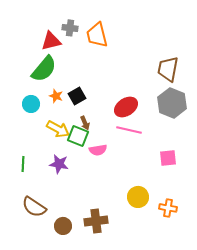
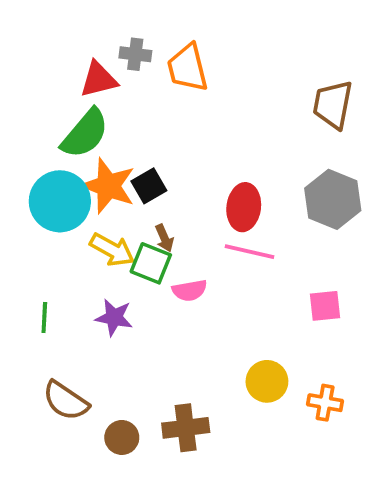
brown trapezoid: (168, 69) -> (333, 105), moved
orange star: (56, 96) -> (108, 186), size x2.0
cyan circle: (31, 104) -> (60, 201), size x1.8
red ellipse: (126, 107) -> (244, 207), turned -50

